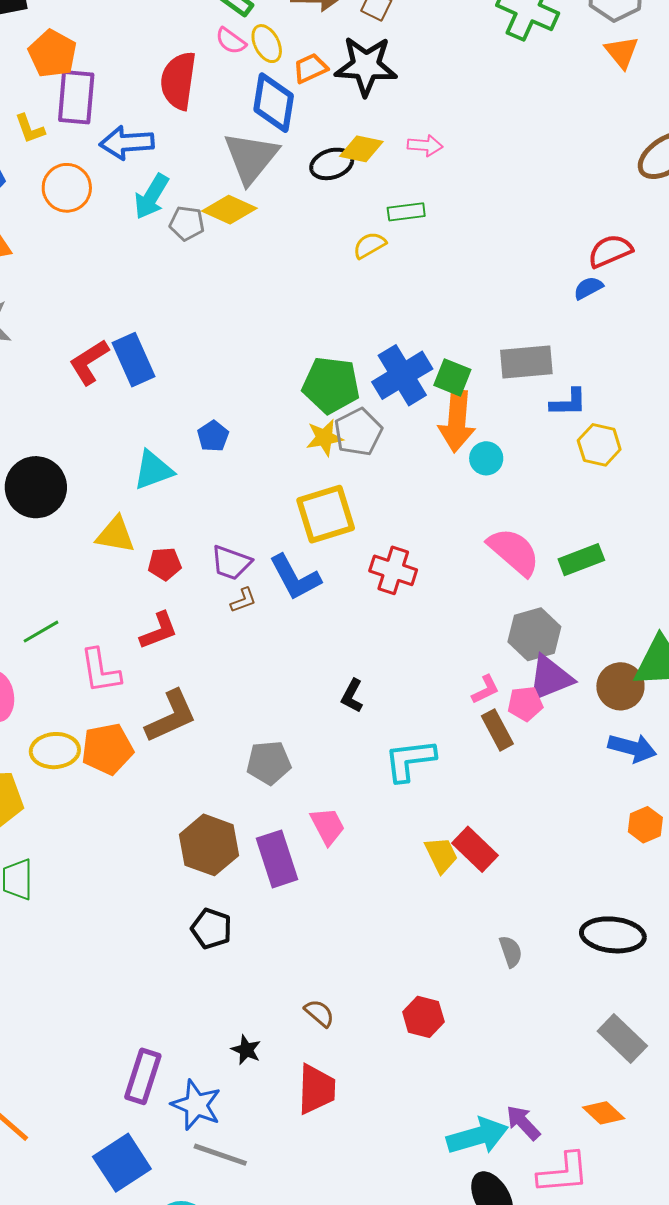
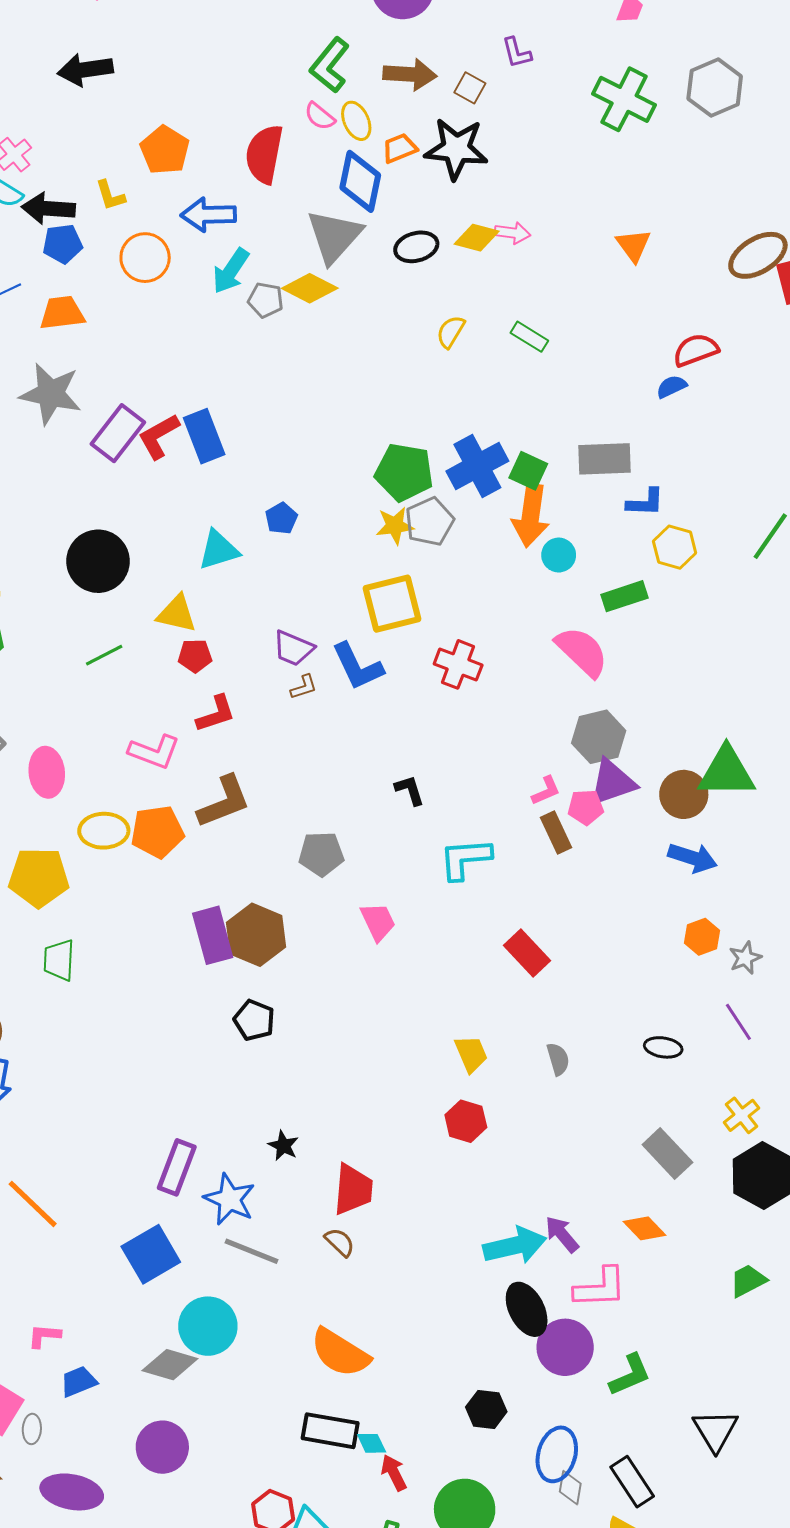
orange triangle: (622, 52) -> (633, 245), moved
orange pentagon: (53, 54) -> (165, 150), moved
purple rectangle: (76, 97) -> (118, 433), moved, turned 30
yellow diamond: (361, 149) -> (477, 238), moved
green rectangle: (406, 212) -> (529, 337), moved, turned 36
yellow semicircle: (370, 245) -> (451, 332), turned -32
green rectangle: (581, 560) -> (625, 596), moved
red pentagon: (165, 564) -> (195, 656), moved
green line: (41, 632) -> (104, 655), moved
pink L-shape: (100, 671) -> (154, 752), turned -63
black L-shape: (352, 696) -> (410, 790), turned 132
yellow trapezoid: (441, 855) -> (471, 1054), moved
purple rectangle: (277, 859) -> (213, 935), moved
black ellipse: (613, 935) -> (663, 1047), size x0.6
brown semicircle: (319, 1013) -> (340, 1242), moved

